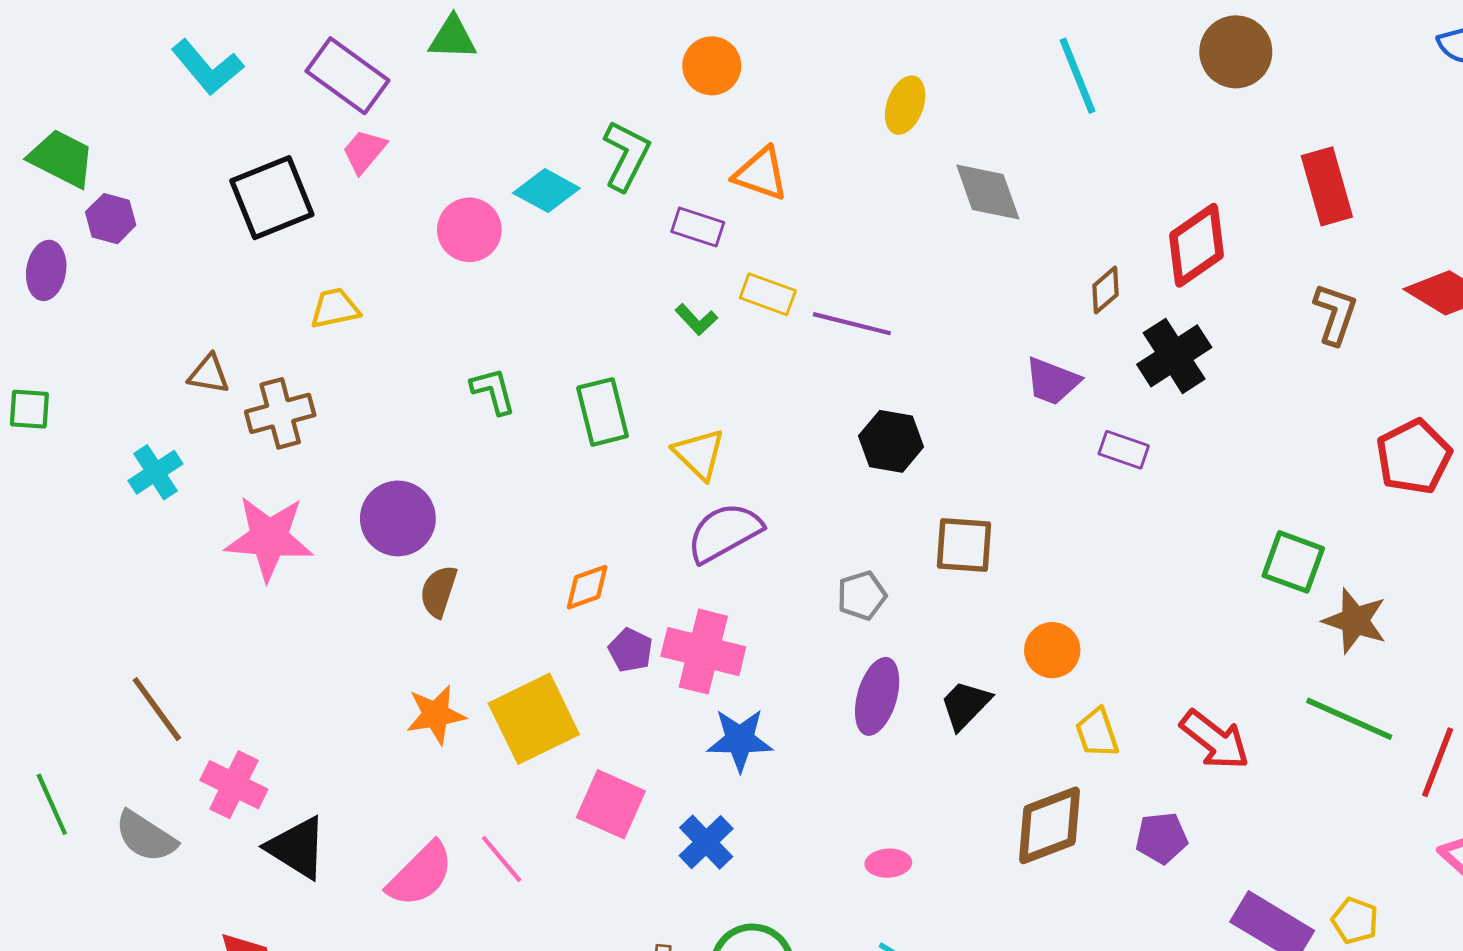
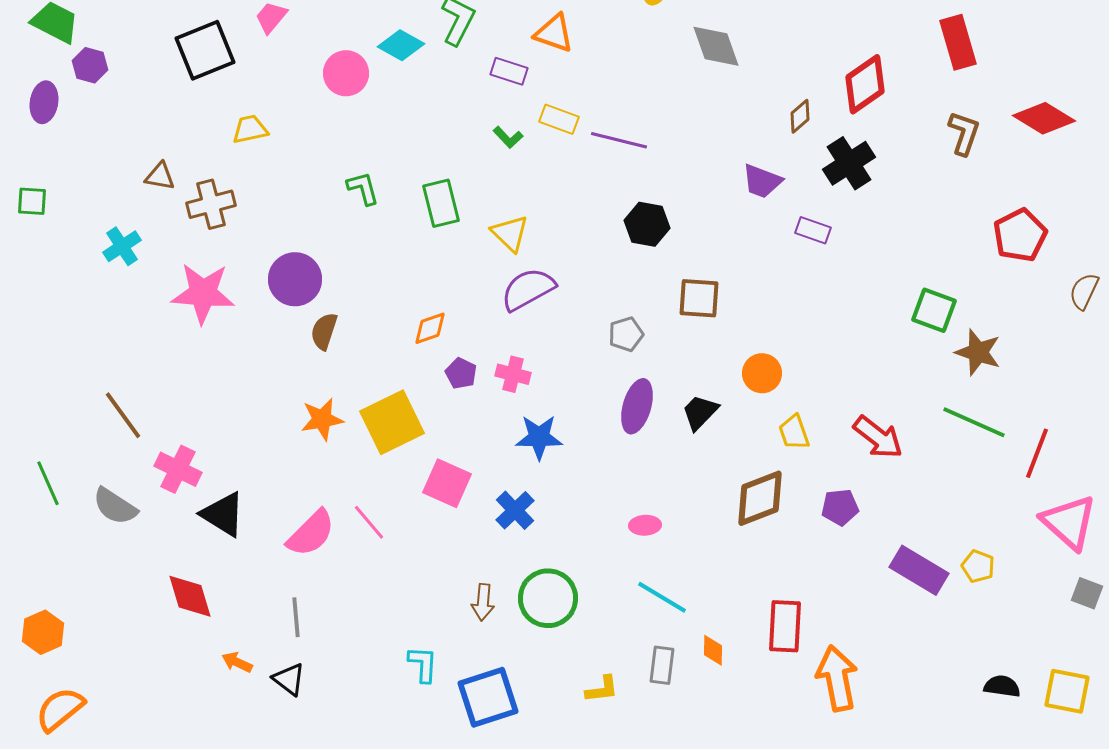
pink cross: (703, 652) -> (513, 374), size x0.6

